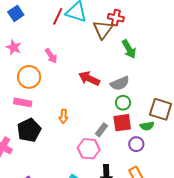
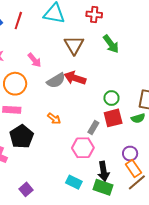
red line: (58, 16) -> (18, 21), moved
brown triangle: (103, 30) -> (74, 45), moved
gray semicircle: (120, 83) -> (56, 81), moved
orange arrow: (64, 116) -> (54, 119), turned -48
purple circle: (136, 144) -> (130, 154), moved

